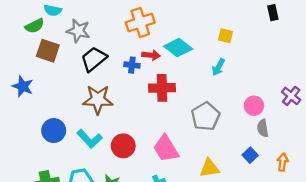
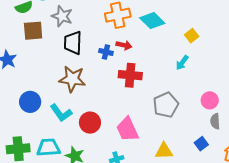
yellow square: (225, 36) -> (192, 36), turned 32
cyan diamond: (178, 48) -> (152, 21), moved
brown square: (48, 51) -> (33, 31), turned -30
black trapezoid: (94, 59) -> (73, 43), turned -55

